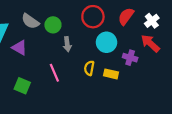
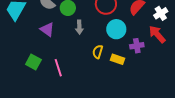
purple triangle: (19, 48) -> (47, 29), moved
purple cross: (130, 58) -> (137, 46), turned -32
pink line: (54, 73) -> (58, 68), moved

